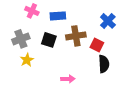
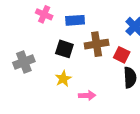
gray cross: (21, 39) -> (24, 62), moved
yellow star: (27, 60) -> (63, 79), moved

